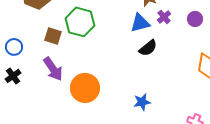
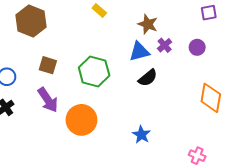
green hexagon: (80, 22) -> (94, 72), moved
blue star: (142, 102) -> (141, 135), turned -30

